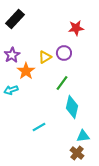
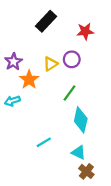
black rectangle: (15, 19) -> (46, 21), moved
cyan triangle: (83, 136) -> (78, 152), moved, turned 32

